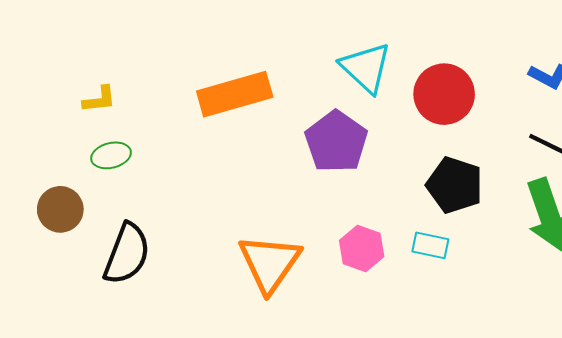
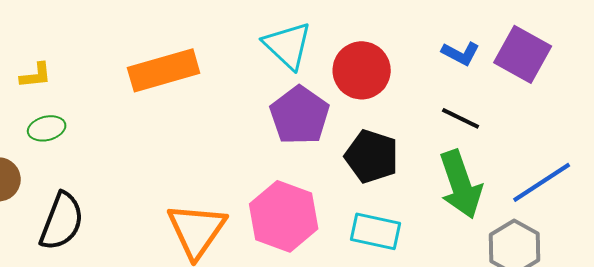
purple pentagon: (336, 142) -> (300, 115), moved
cyan rectangle: (430, 245) -> (376, 231), moved, size x1.4
pink hexagon: (362, 248) -> (284, 216), size x1.6

